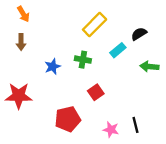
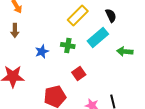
black semicircle: (139, 34) -> (111, 15), moved, turned 96
cyan rectangle: (118, 50) -> (98, 37), size x1.5

